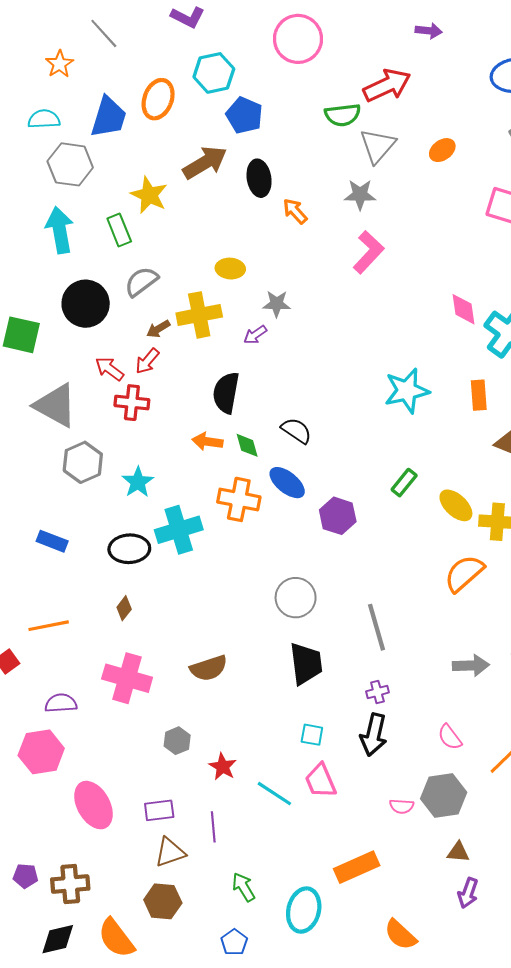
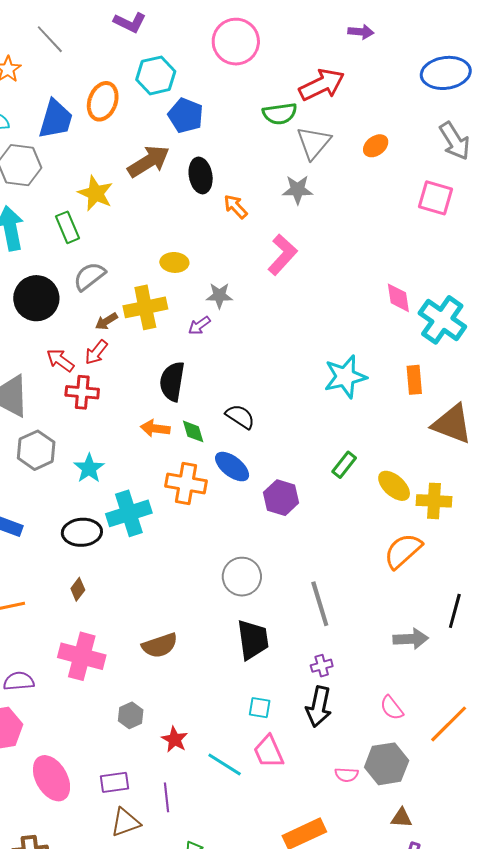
pink L-shape: (368, 252) -> (282, 255), moved

